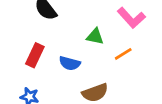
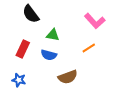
green triangle: (95, 37) -> (53, 35), moved

